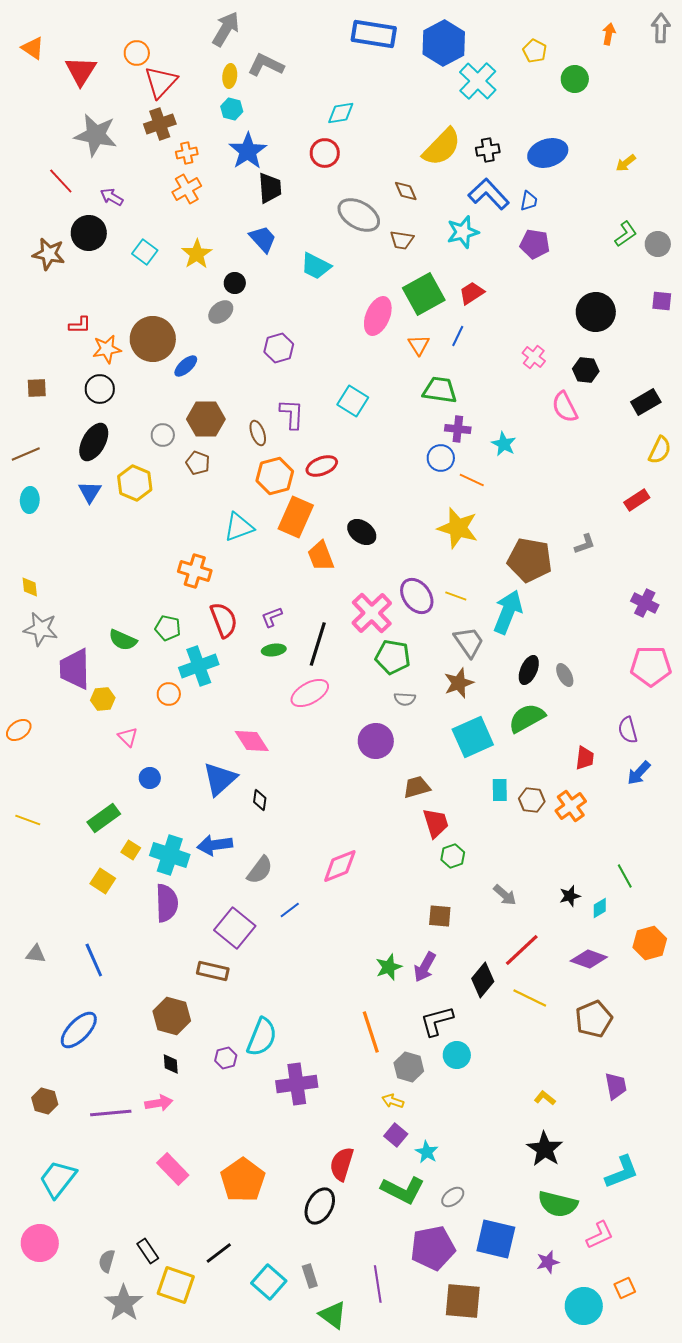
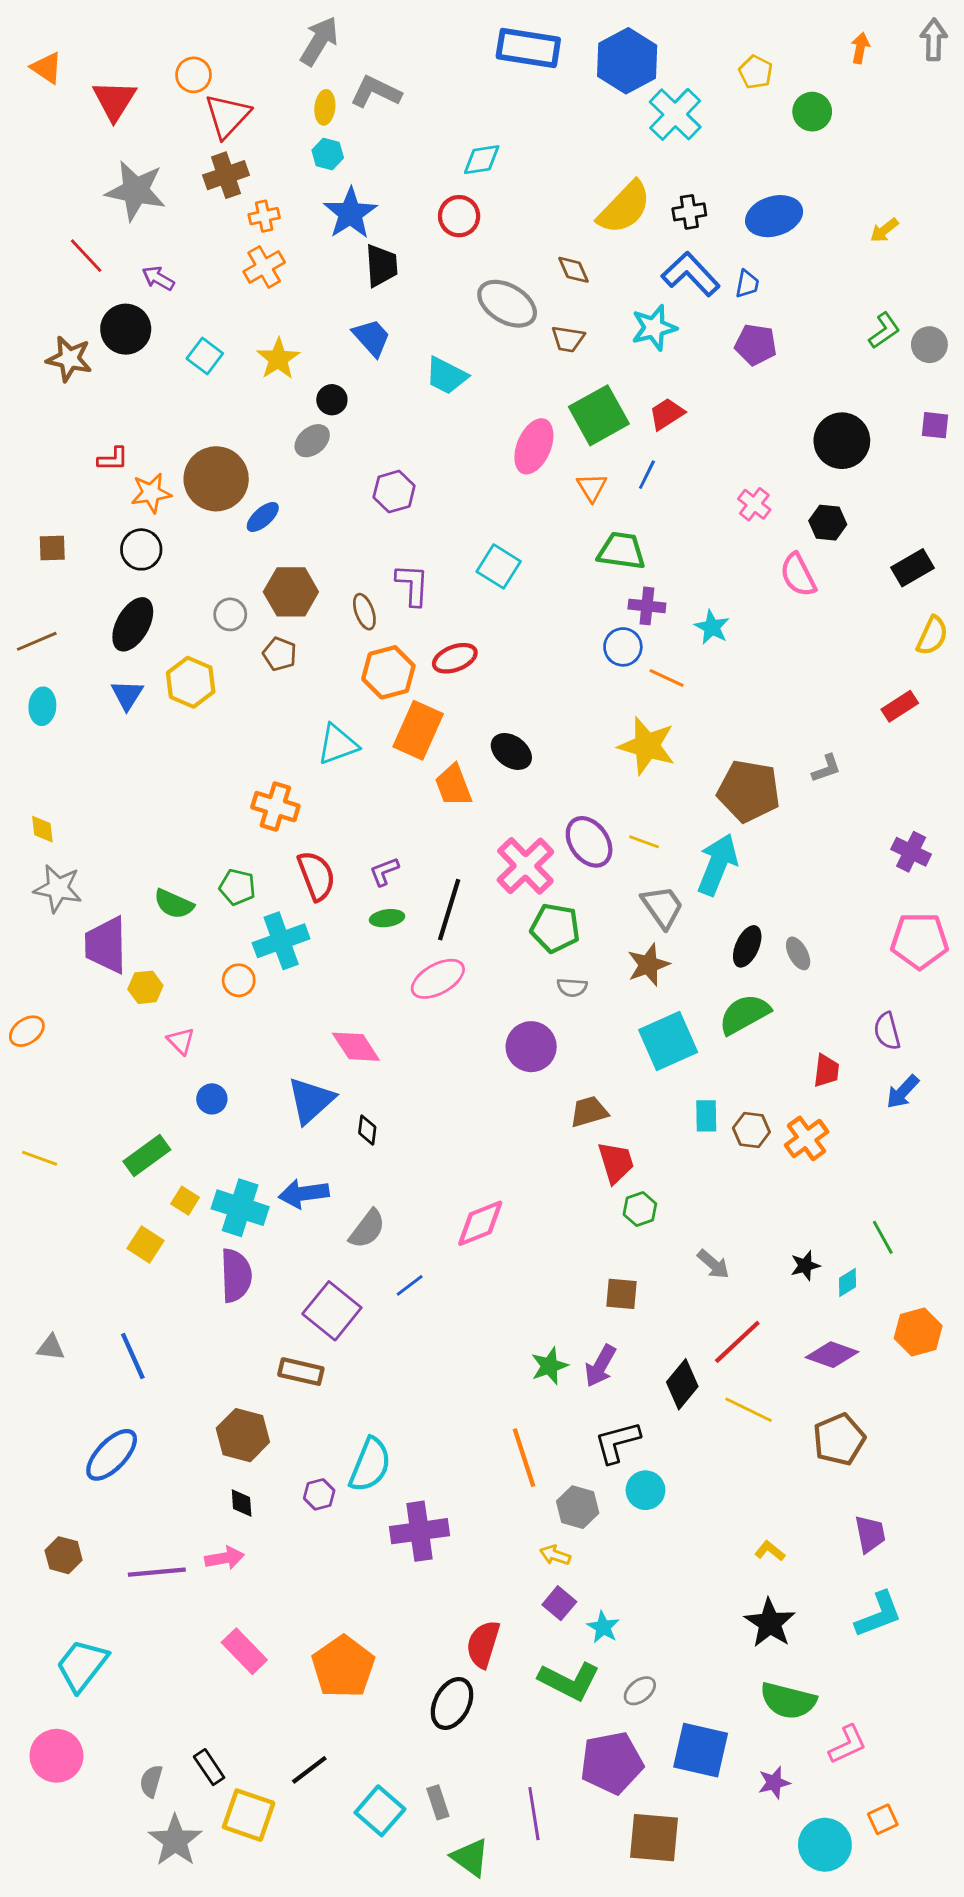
cyan L-shape: (622, 1172) -> (879, 1614), moved

